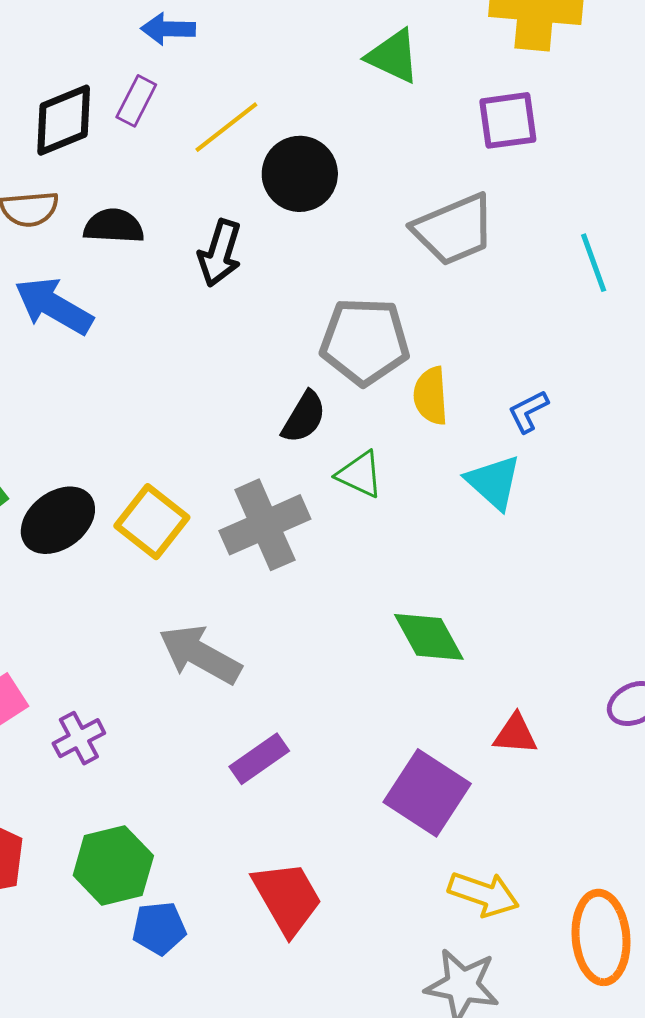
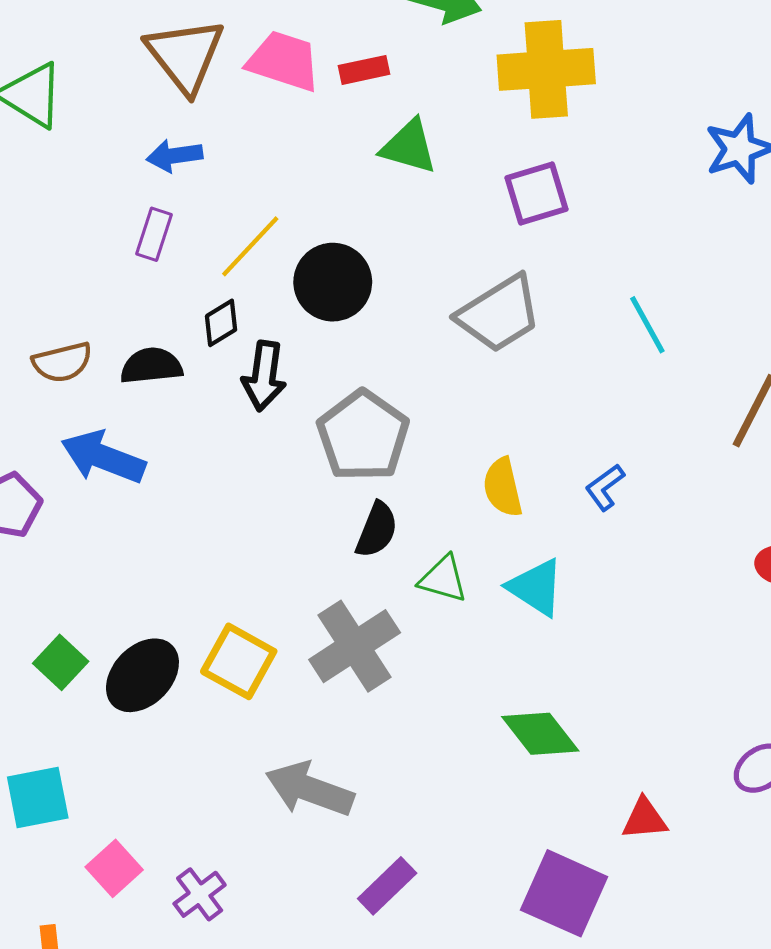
black diamond: (64, 120) -> (221, 323), moved, size x0.6
gray pentagon: (365, 341) -> (363, 436), moved, turned -30
cyan triangle: (494, 482) -> (536, 587), moved

